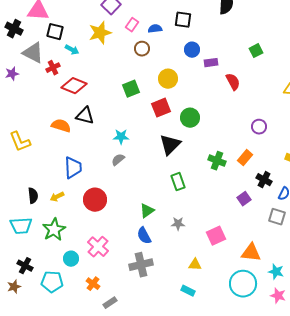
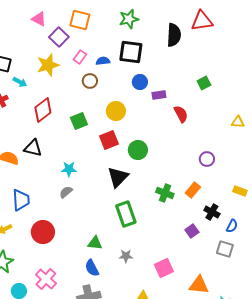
black square: (183, 20) -> (131, 52), size x1.4
red diamond: (74, 86) -> (43, 110), moved, turned -60
green rectangle: (178, 182) -> (126, 214), size x1.4
green triangle: (147, 211) -> (95, 243), turned 42

